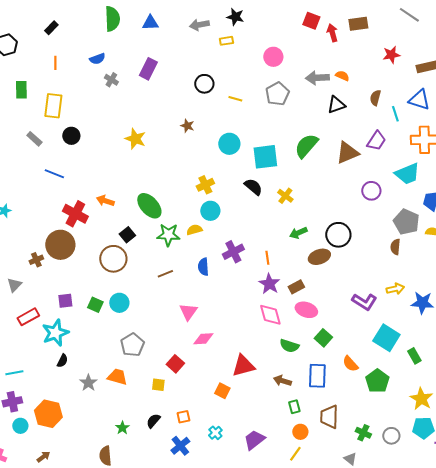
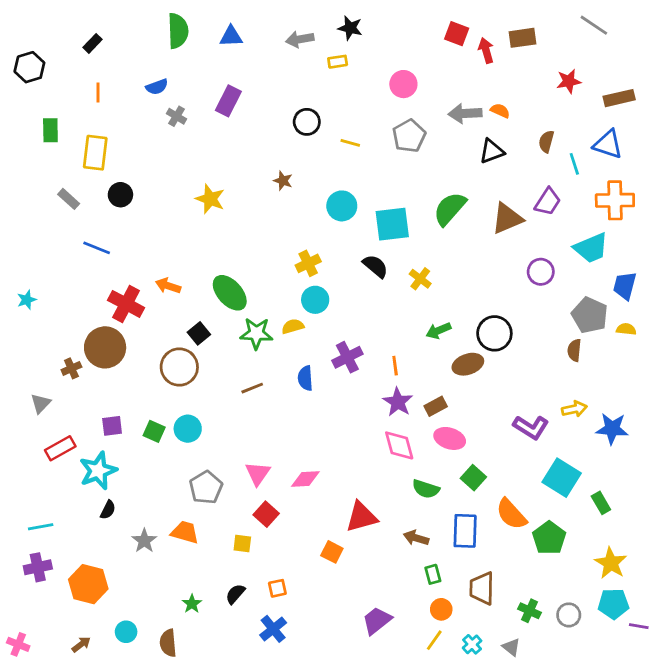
pink triangle: (188, 312) -> (258, 473), moved
orange semicircle: (350, 364) -> (511, 514), size x1.4
cyan circle: (20, 426) -> (126, 632), moved
cyan cross: (215, 433) -> (472, 644), moved

